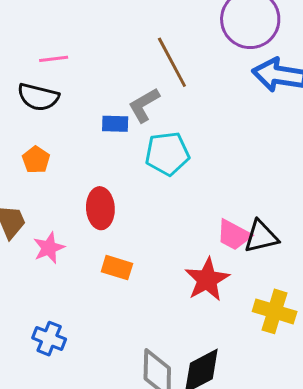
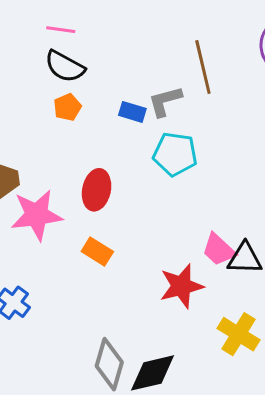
pink line: (54, 59) -> (61, 30), moved
orange pentagon: (36, 160) -> (67, 107), moved
pink star: (49, 248) -> (37, 215), size x1.6

